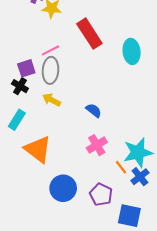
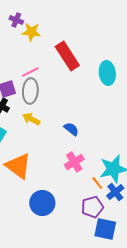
purple pentagon: (101, 195) -> (92, 207), moved, turned 30

